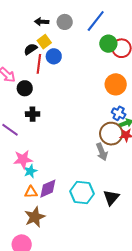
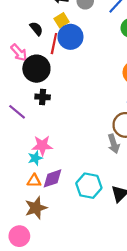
black semicircle: (31, 49) -> (36, 29), moved, turned 80
blue circle: (54, 56) -> (70, 37), size x1.5
black circle: (25, 88) -> (36, 69), size x1.6
pink star: (23, 159) -> (42, 146), moved

